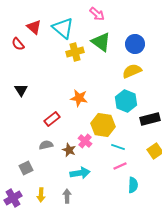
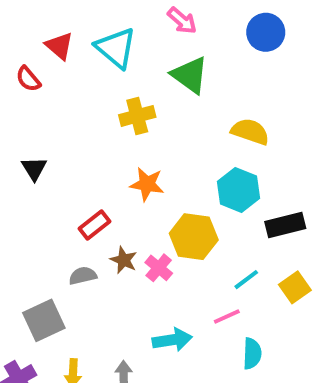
blue circle: (135, 44) -> (266, 32), moved
yellow cross: (75, 52) -> (137, 116), moved
yellow semicircle: (132, 71) -> (250, 132), turned 42
cyan line: (118, 147) -> (246, 280), moved, turned -56
brown star: (69, 150) -> (124, 260), moved
gray square: (26, 168) -> (44, 320), size x1.5
cyan arrow: (80, 173) -> (172, 340), moved

